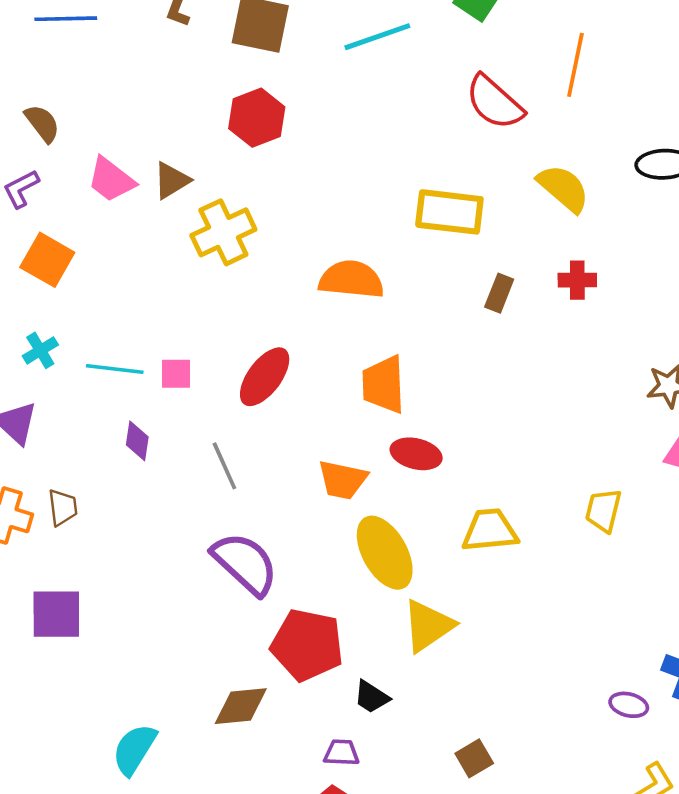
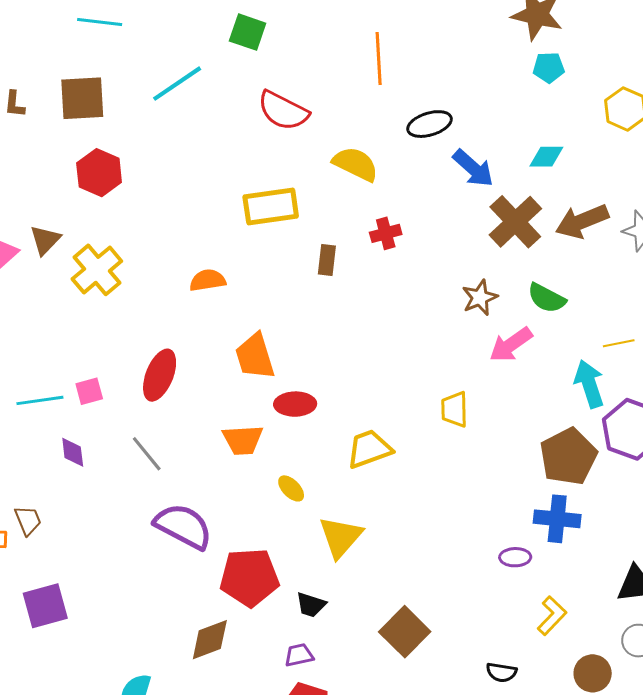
orange line: (575, 65) -> (379, 59), moved
orange semicircle: (351, 279) -> (208, 280), size x0.7
yellow ellipse: (385, 553) -> (291, 488), size x0.5
brown square: (474, 758) -> (405, 632), size x1.6

